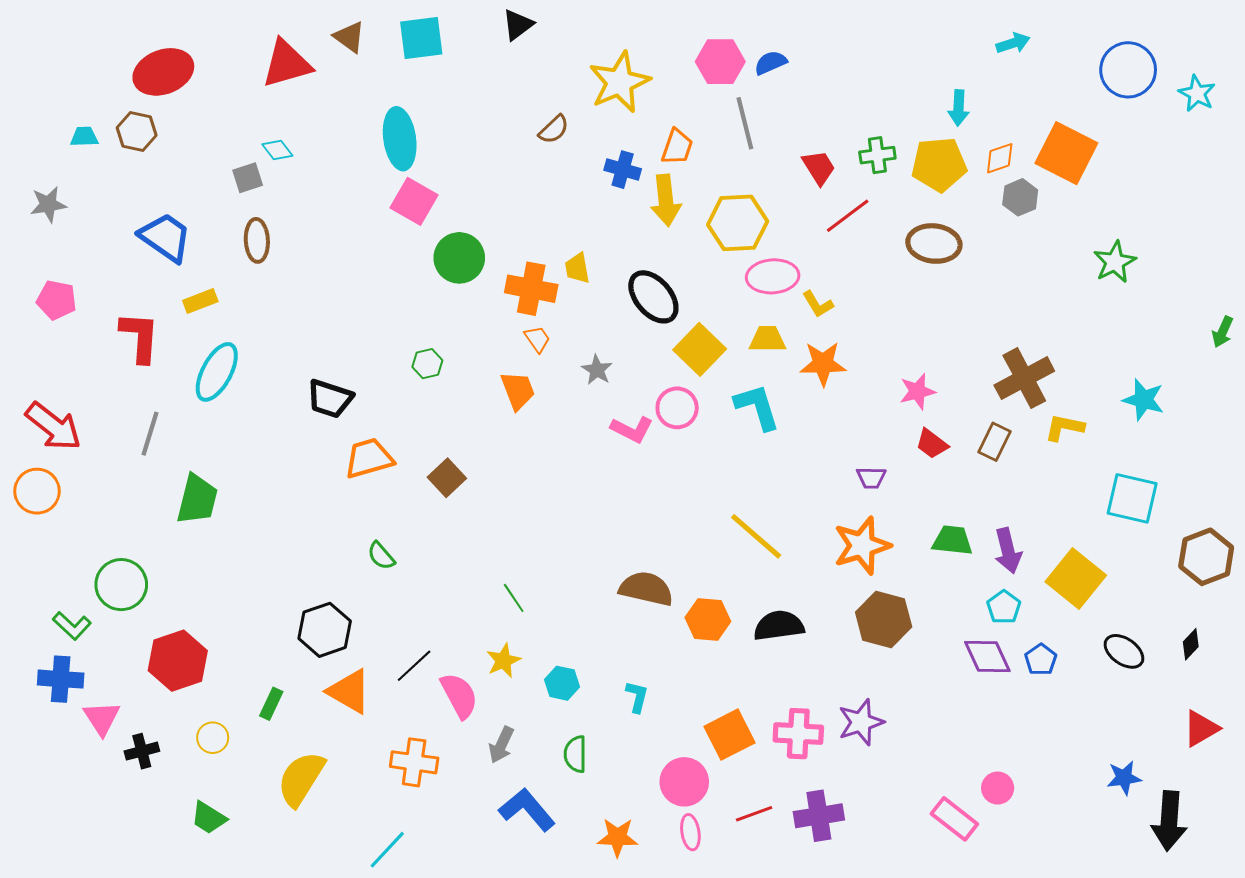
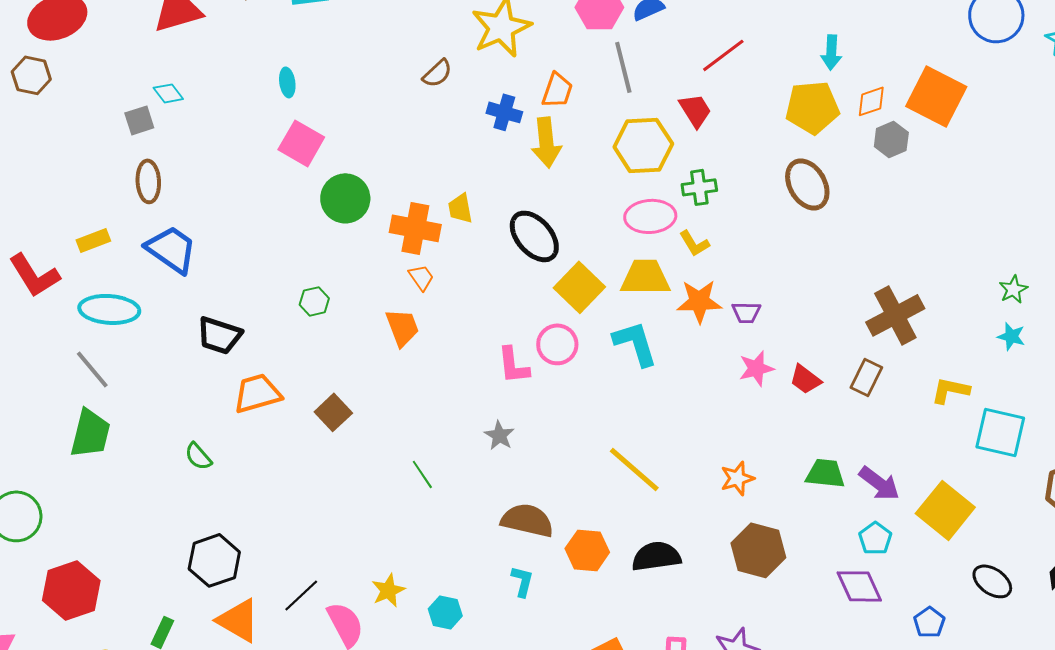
cyan ellipse: (400, 139) -> (287, 82), size x0.5
green cross: (877, 155) -> (699, 187), moved
red line: (848, 216) -> (723, 55), moved
yellow hexagon: (738, 223) -> (643, 145), moved
blue trapezoid: (165, 237) -> (171, 249), moved
brown ellipse: (934, 243) -> (807, 184), turned 54
green star: (1115, 262) -> (1013, 289), moved, size x0.7
red L-shape: (140, 337) -> (34, 275), turned 144
yellow trapezoid: (767, 339) -> (645, 277), size x1.4
gray star: (597, 370) -> (499, 435), moved
cyan ellipse: (217, 372) -> (109, 309), turned 66
pink star: (917, 391) -> (756, 368), moved
cyan star: (1143, 400) -> (1011, 336), size x0.7
yellow L-shape: (1064, 427) -> (950, 390), moved
pink L-shape: (632, 429) -> (513, 365), turned 57
gray line: (150, 434) -> (92, 369), moved, turned -57
purple trapezoid: (871, 478) -> (746, 312), moved
orange star: (862, 546) -> (737, 478), size x0.6
purple arrow: (1008, 551) -> (879, 483), turned -39
green semicircle: (381, 556) -> (198, 456), moved
green line: (514, 598) -> (422, 474), moved
blue pentagon: (1041, 660) -> (929, 622), moved
cyan L-shape: (637, 697) -> (522, 581), moved

